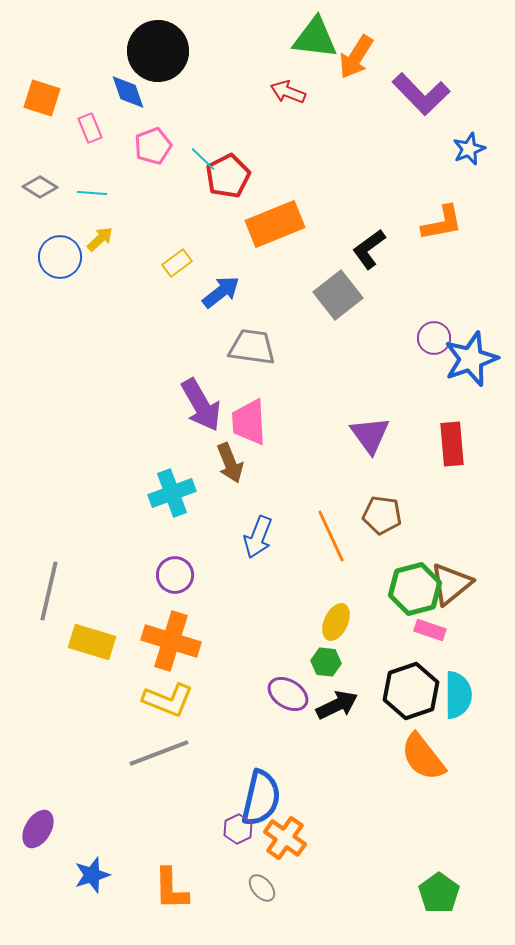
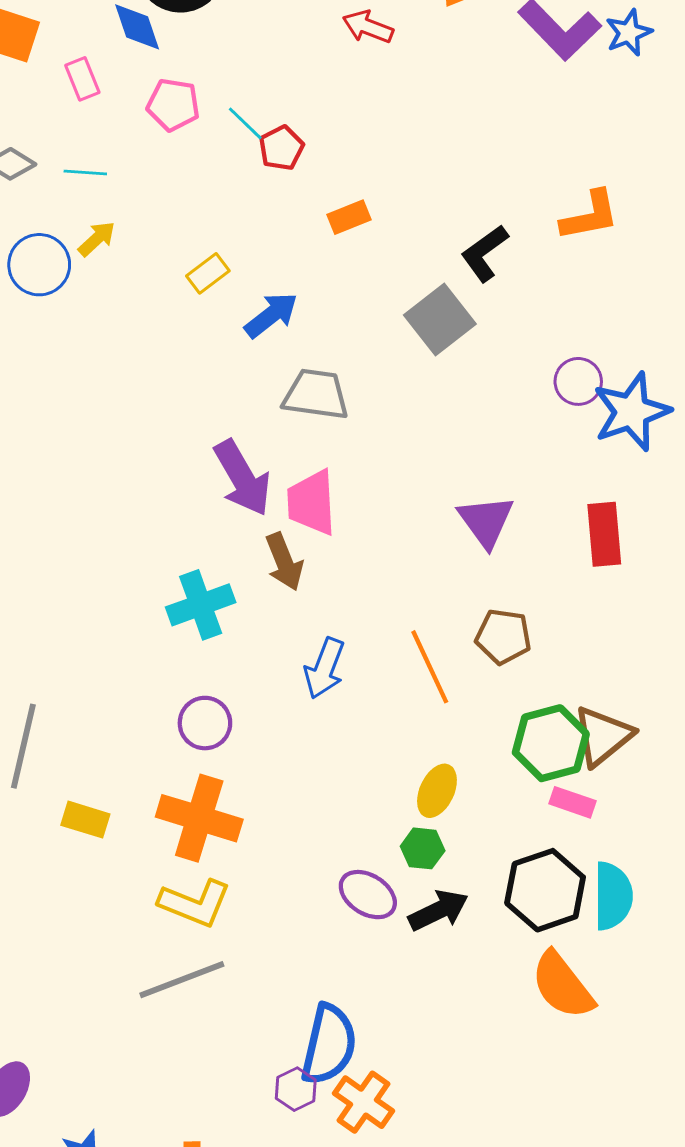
pink pentagon: (153, 146) -> (173, 105), turned 30
blue star: (469, 149) -> (629, 33), moved
red pentagon: (228, 176) -> (281, 148), size x0.7
orange rectangle: (275, 224) -> (349, 217), size x0.5
yellow rectangle: (92, 642) -> (85, 820), size x0.7

